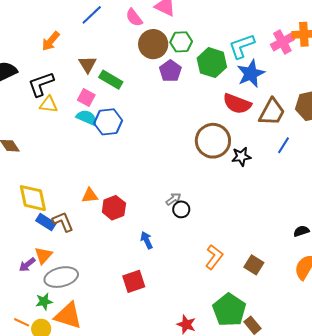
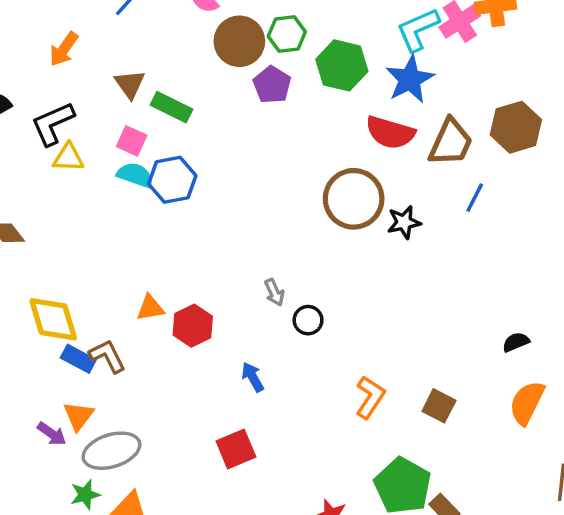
cyan L-shape: (242, 46) -> (418, 30), moved
gray arrow: (173, 199) -> (274, 292), moved, turned 105
purple arrow: (27, 265) -> (52, 434), turned -102

